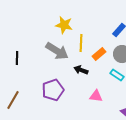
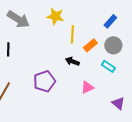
gray arrow: (57, 51) -> (18, 19), moved
pink triangle: (96, 96) -> (87, 87), turned -32

